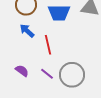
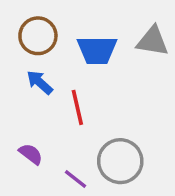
purple line: (47, 74) -> (76, 179), moved

